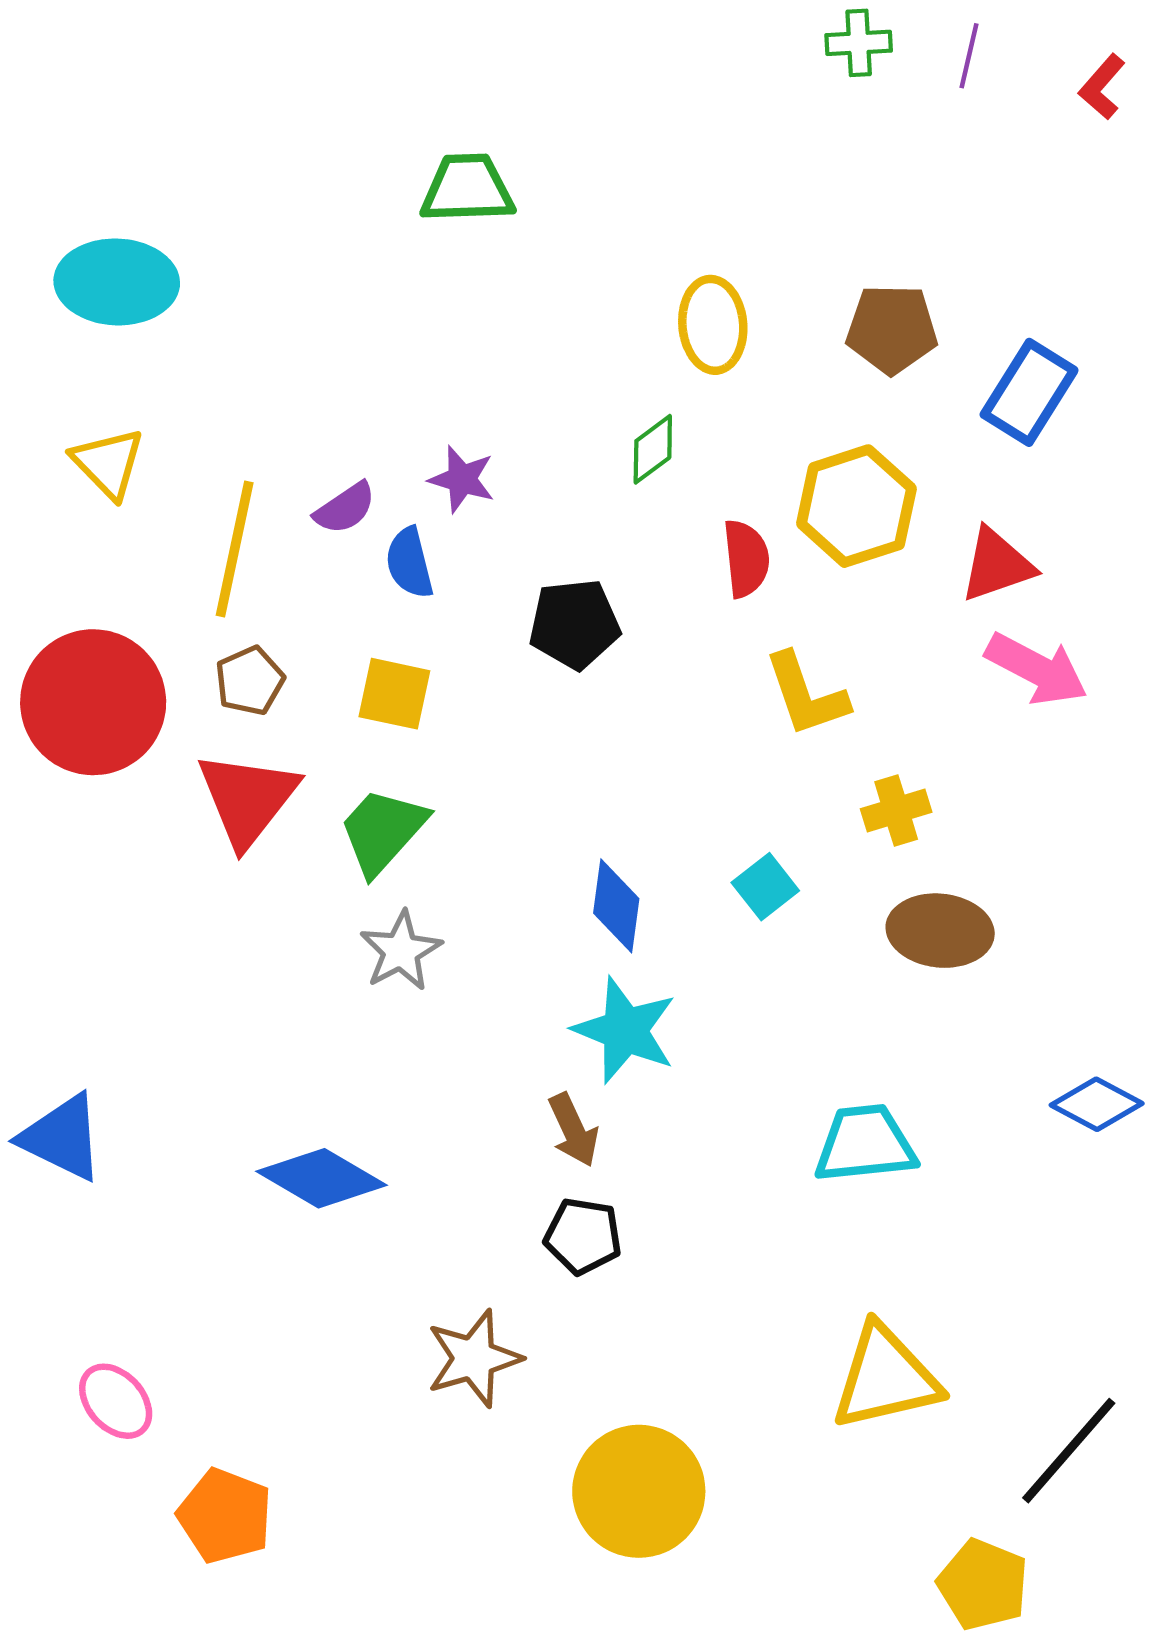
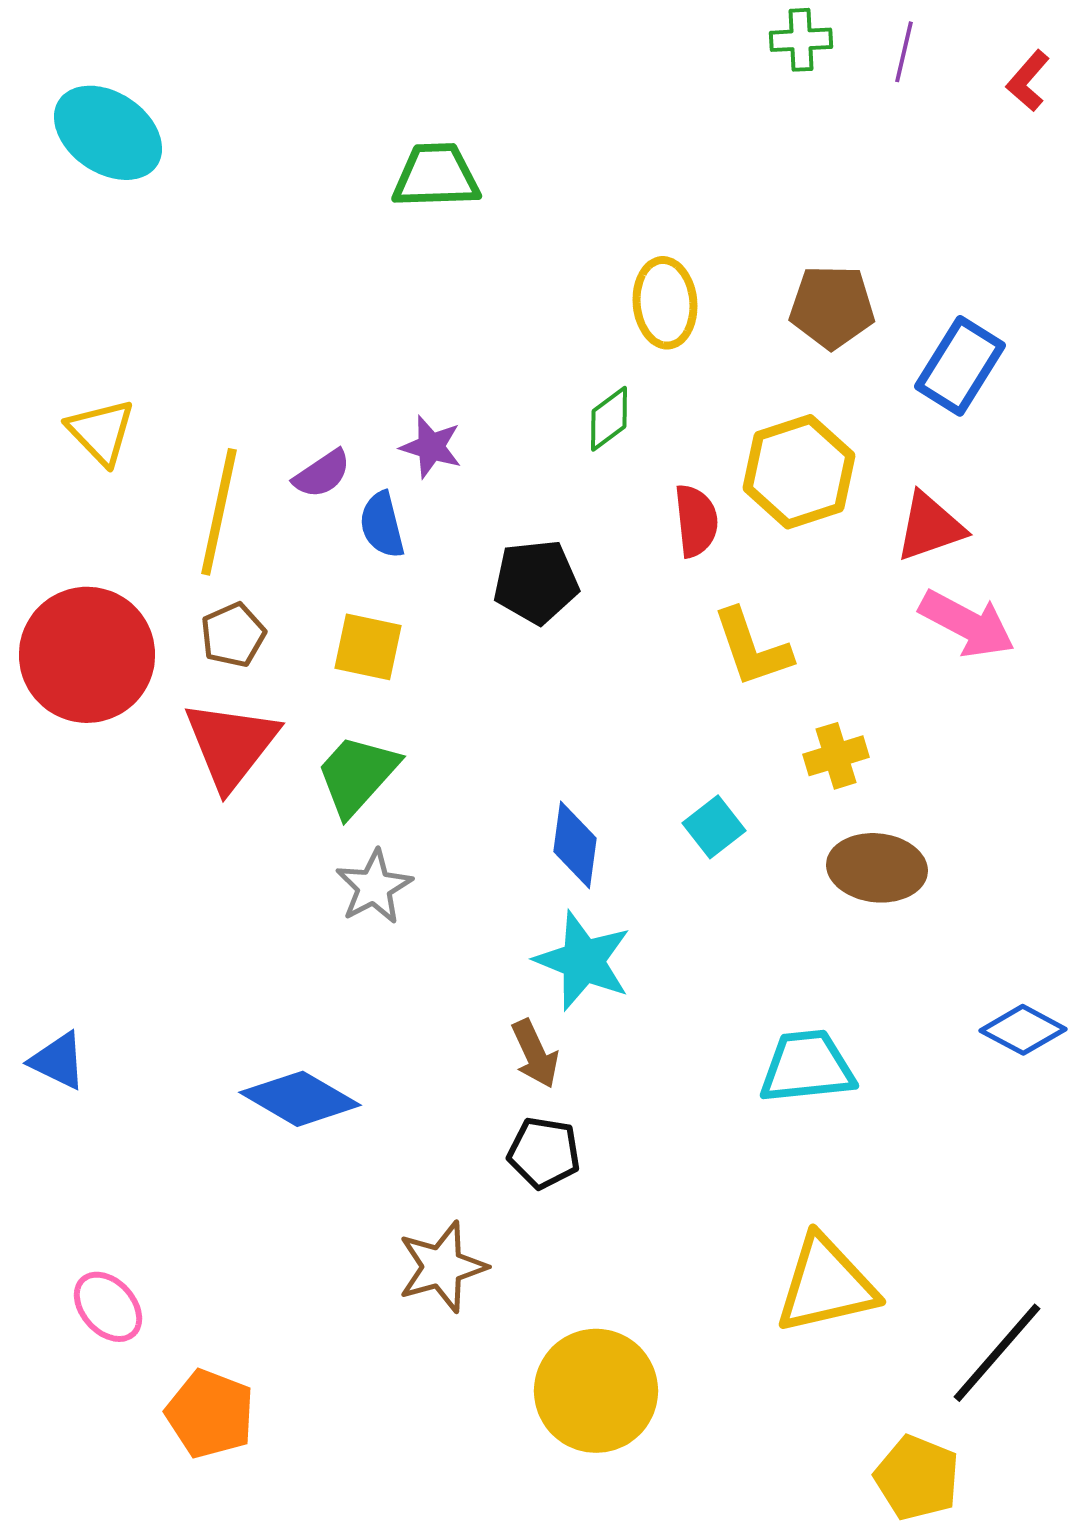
cyan ellipse: (117, 282) -> (108, 133), moved, turned 32
blue triangle: (62, 1137) -> (58, 1061), size x0.7

